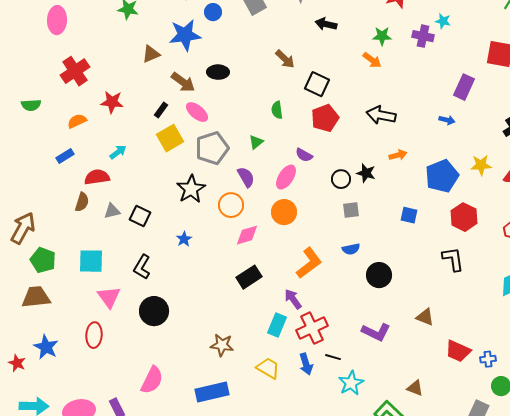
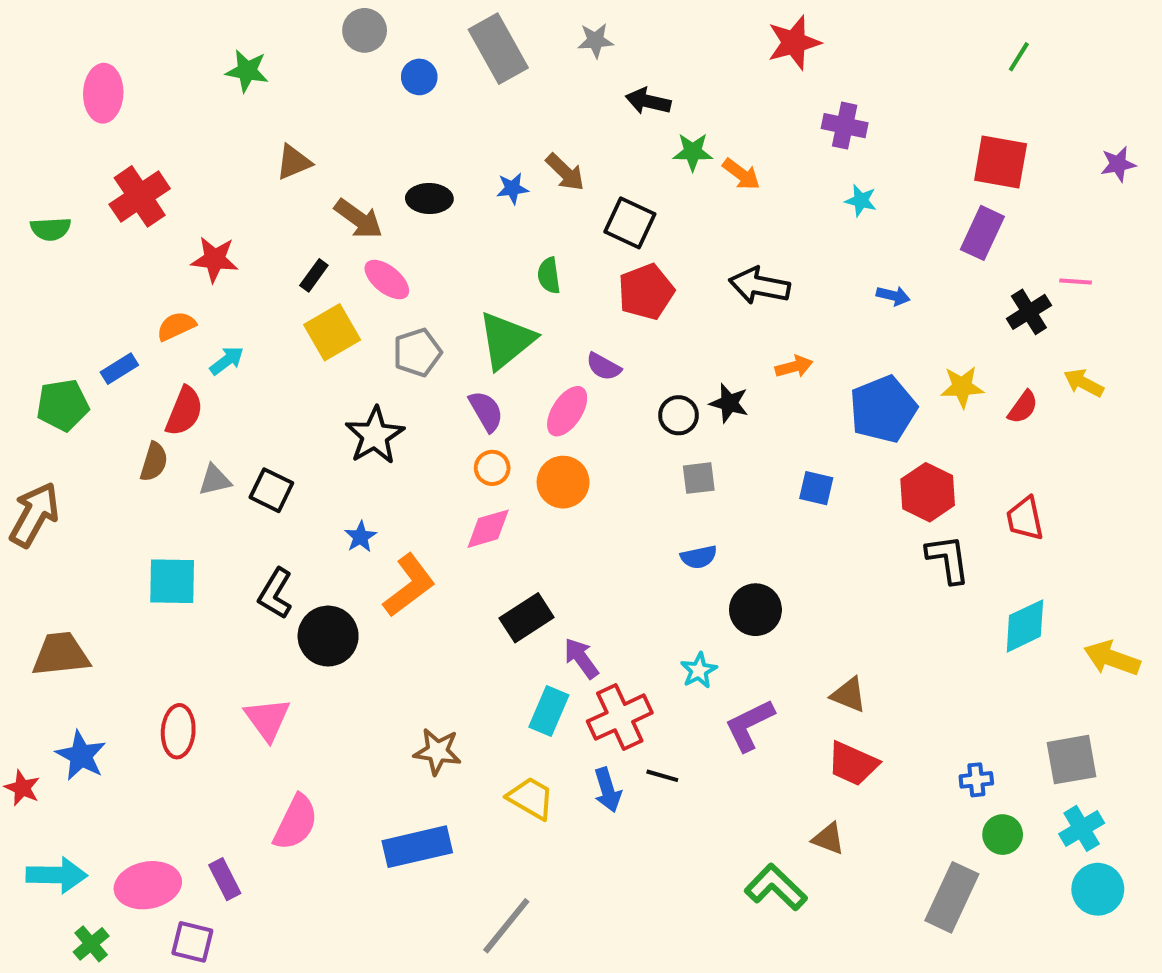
cyan star: (443, 21) -> (861, 201), moved
blue star: (185, 35) -> (512, 188), moved, size x0.5
green star: (382, 36) -> (693, 152), moved
purple rectangle: (464, 87) -> (982, 233), moved
green semicircle: (31, 105) -> (51, 229), moved
orange semicircle: (77, 121) -> (176, 326), moved
green triangle: (256, 142) -> (506, 340), size x2.0
gray pentagon: (212, 148) -> (417, 352), size x0.7
red semicircle: (97, 177) -> (184, 411), turned 120
orange circle: (231, 205) -> (492, 468), moved, size x0.7
black L-shape: (453, 259) -> (948, 559), moved
green pentagon: (43, 260) -> (63, 405), moved, turned -30
orange L-shape: (309, 263) -> (409, 585), moved
black rectangle: (249, 277) -> (527, 618), moved
pink triangle: (109, 297) -> (267, 719), moved
black circle: (154, 311) -> (328, 636), moved
purple L-shape: (376, 332) -> (749, 725), turned 128
red trapezoid: (458, 351) -> (853, 764), moved
cyan star: (351, 383) -> (699, 670), moved, size x0.7

